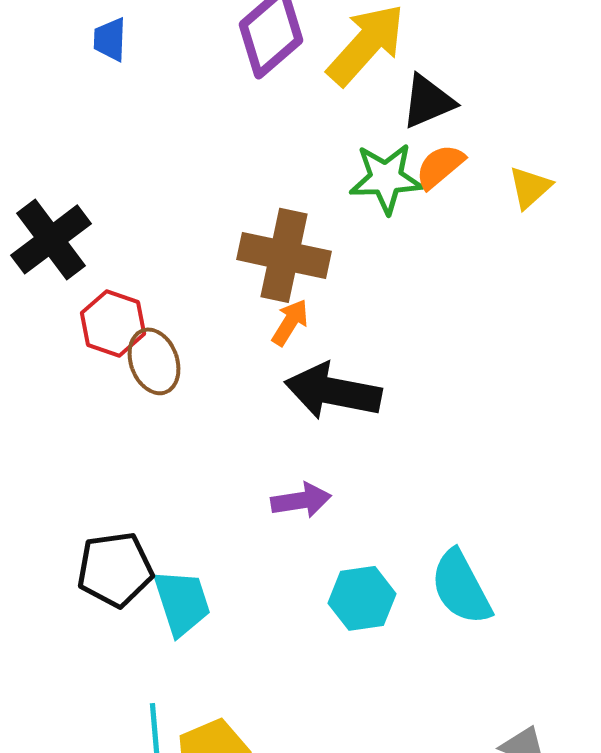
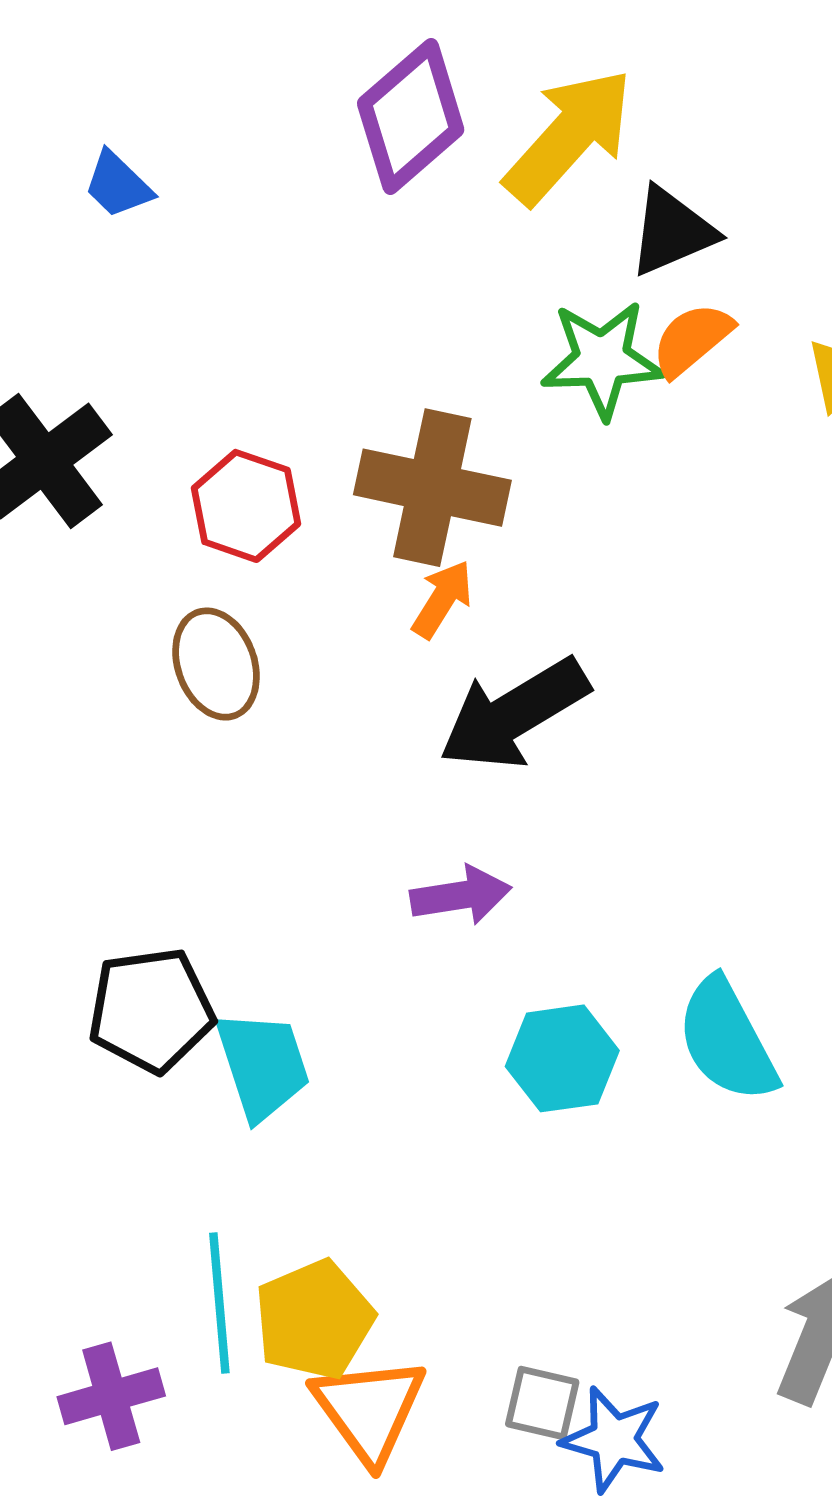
blue trapezoid: (110, 39) -> (118, 185), moved, turned -48
red hexagon: (113, 323) -> (246, 506), moved
black arrow: (333, 391) -> (514, 714), turned -42

